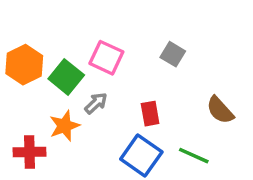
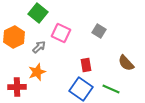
green square: (66, 77) -> (38, 13), moved
gray arrow: (96, 103) -> (39, 47), moved

